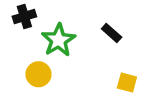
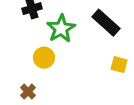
black rectangle: (112, 33) -> (106, 23), size x1.6

